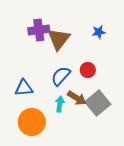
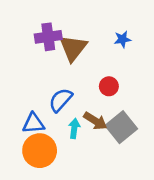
blue semicircle: (61, 76) -> (61, 100), moved
blue triangle: (24, 88) -> (33, 123), moved

